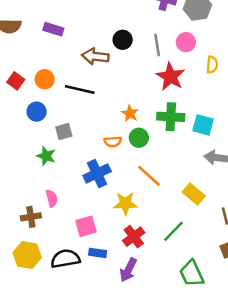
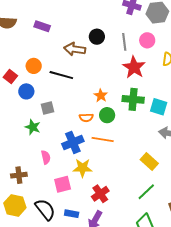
red square: (16, 81) -> (10, 76), moved
orange line: (149, 176) -> (103, 139), moved, turned -35
pink semicircle: (52, 198) -> (46, 157), moved
yellow star: (125, 203) -> (83, 168), moved
green line: (174, 231) -> (146, 192), moved
blue rectangle: (98, 253) -> (72, 214), moved
black semicircle: (65, 259) -> (45, 209), turned 60

